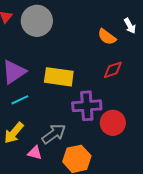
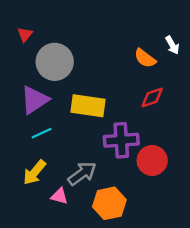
gray circle: (37, 21) -> (55, 62), moved

